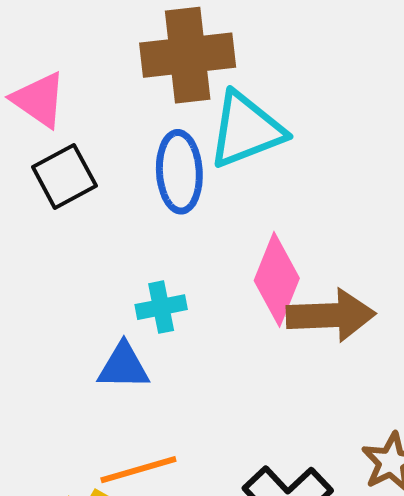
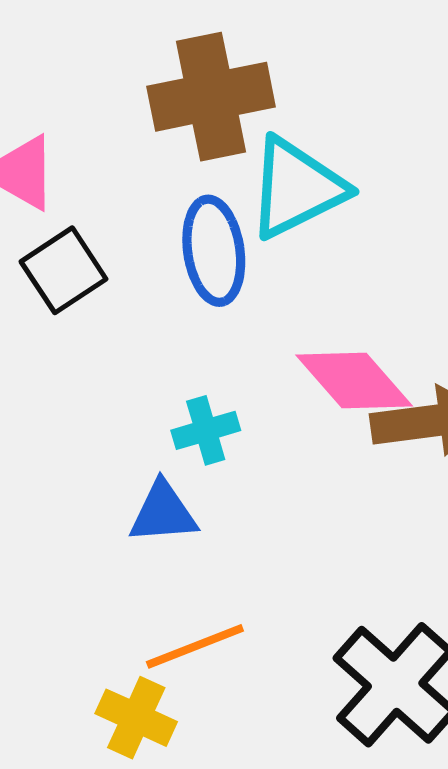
pink diamond: (277, 279) -> (354, 381), turned -58

